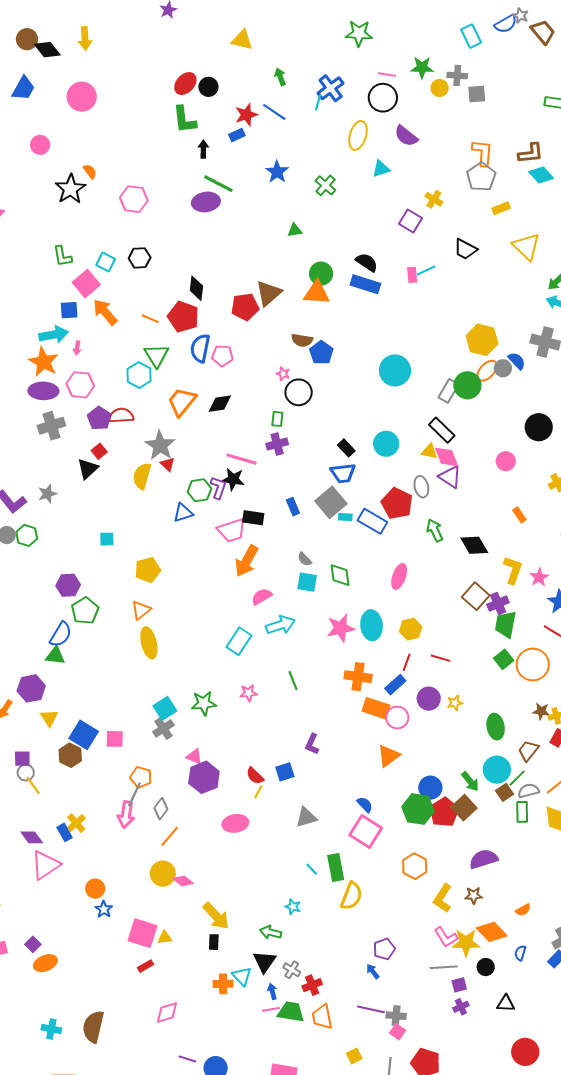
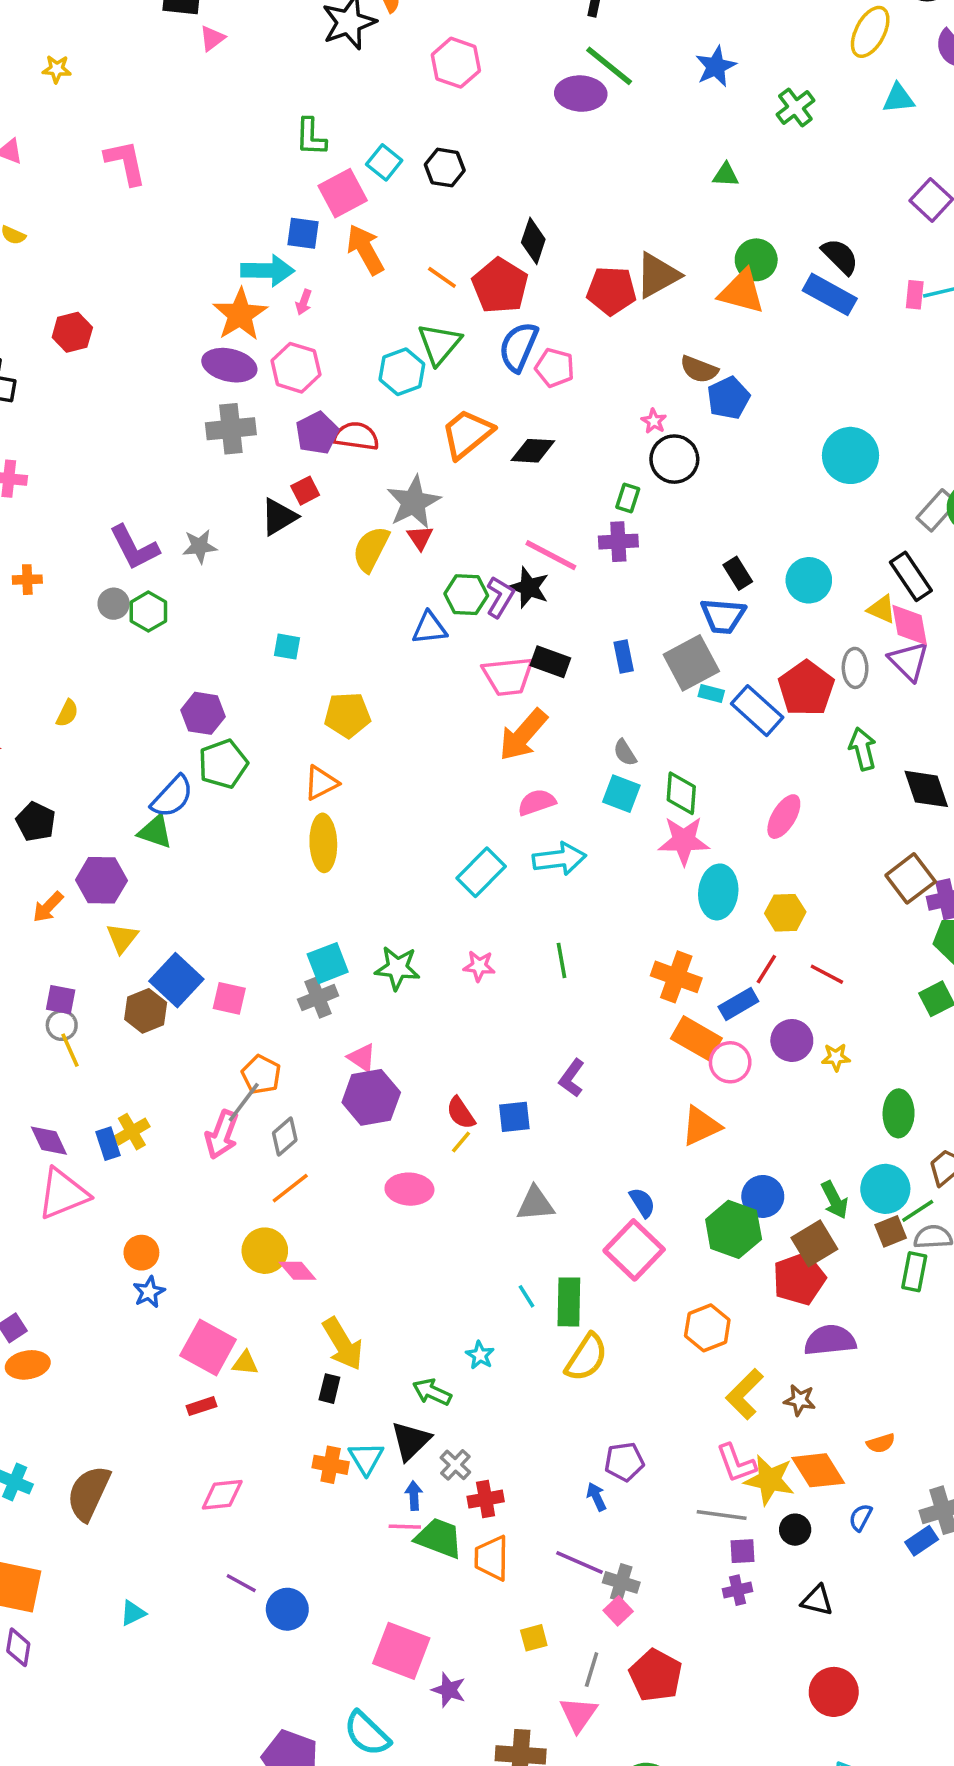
pink star: (341, 628) -> (684, 841), moved
red pentagon: (444, 812) -> (799, 1279), moved

